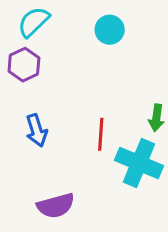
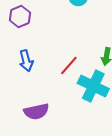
red line: (101, 134) -> (69, 65), turned 35

